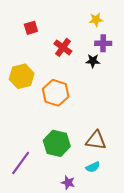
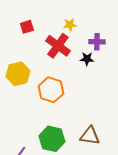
yellow star: (96, 20) -> (70, 25), moved
red cross: (63, 47) -> (58, 46), size x1.4

